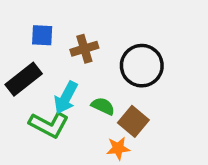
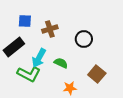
black circle: (142, 66) -> (84, 39), size x0.7
brown square: (133, 121) -> (97, 74), moved

